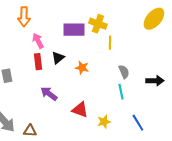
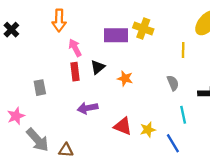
yellow line: (110, 43) -> (183, 50), moved
cyan line: (121, 92) -> (183, 115), moved
purple arrow: (49, 94) -> (88, 108), turned -48
yellow star: (104, 122) -> (148, 130), moved
blue line: (138, 123) -> (173, 143), moved

